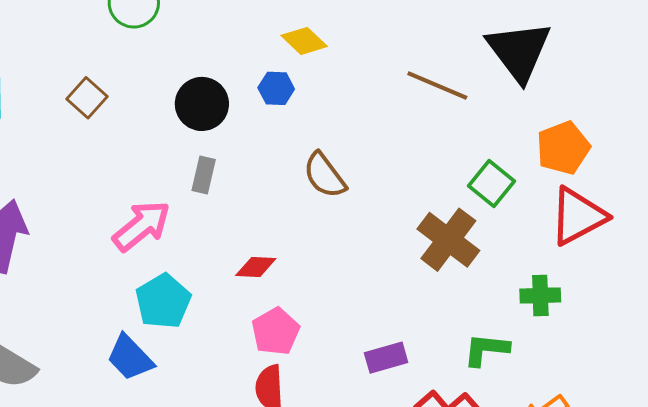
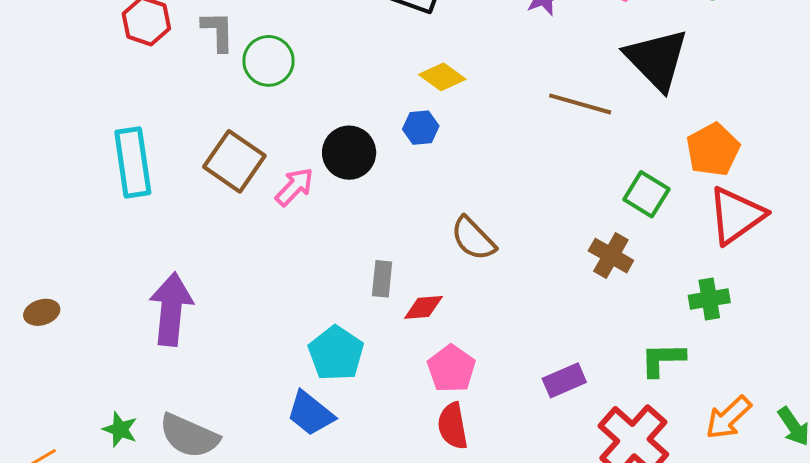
brown square: (87, 98) -> (234, 161), size x1.5
gray rectangle: (204, 175) -> (382, 279), moved
brown semicircle: (325, 175) -> (473, 239), moved
pink arrow: (142, 226) -> (294, 187), moved, size x0.7
brown cross: (448, 240) -> (611, 256), size x0.7

